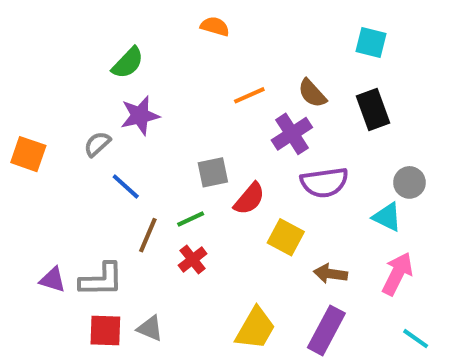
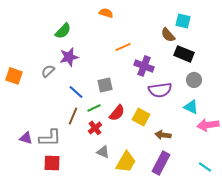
brown semicircle: (312, 93) -> (168, 35), moved
black rectangle: (373, 109) -> (184, 54), turned -48
purple cross: (292, 134) -> (144, 66), turned -36
gray circle: (409, 182) -> (194, 80), moved
blue line: (126, 187) -> (76, 92), moved
red semicircle: (249, 199) -> (117, 113), moved
pink arrow: (397, 274) -> (208, 125), moved, turned -125
gray triangle: (150, 328) -> (103, 152), moved

